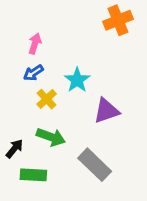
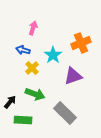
orange cross: (118, 20) -> (81, 43), moved
pink arrow: (35, 44) -> (33, 28), moved
blue arrow: (33, 73) -> (23, 50), turned 48

